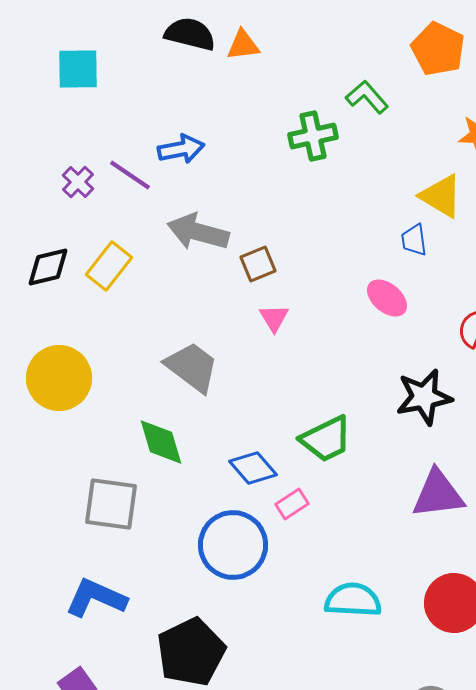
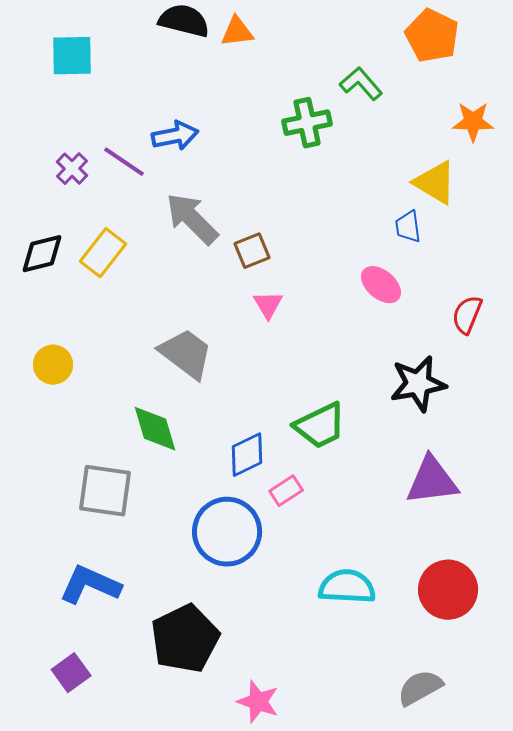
gray arrow: (198, 232) -> (192, 219), turned 30
yellow circle: (59, 378) -> (53, 365), size x0.6
blue diamond: (253, 468) -> (247, 455), turned -75

